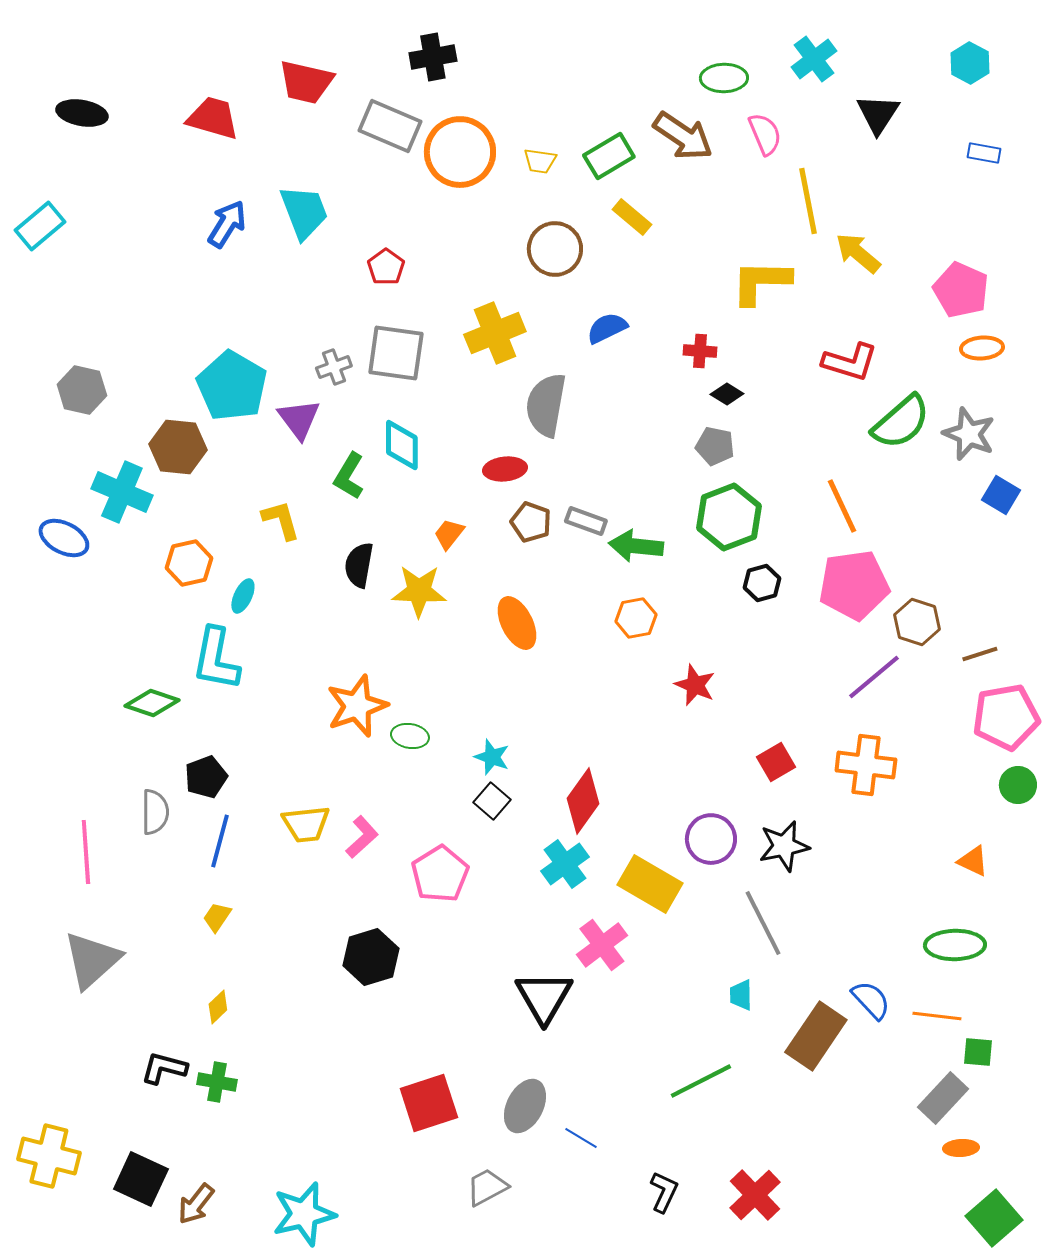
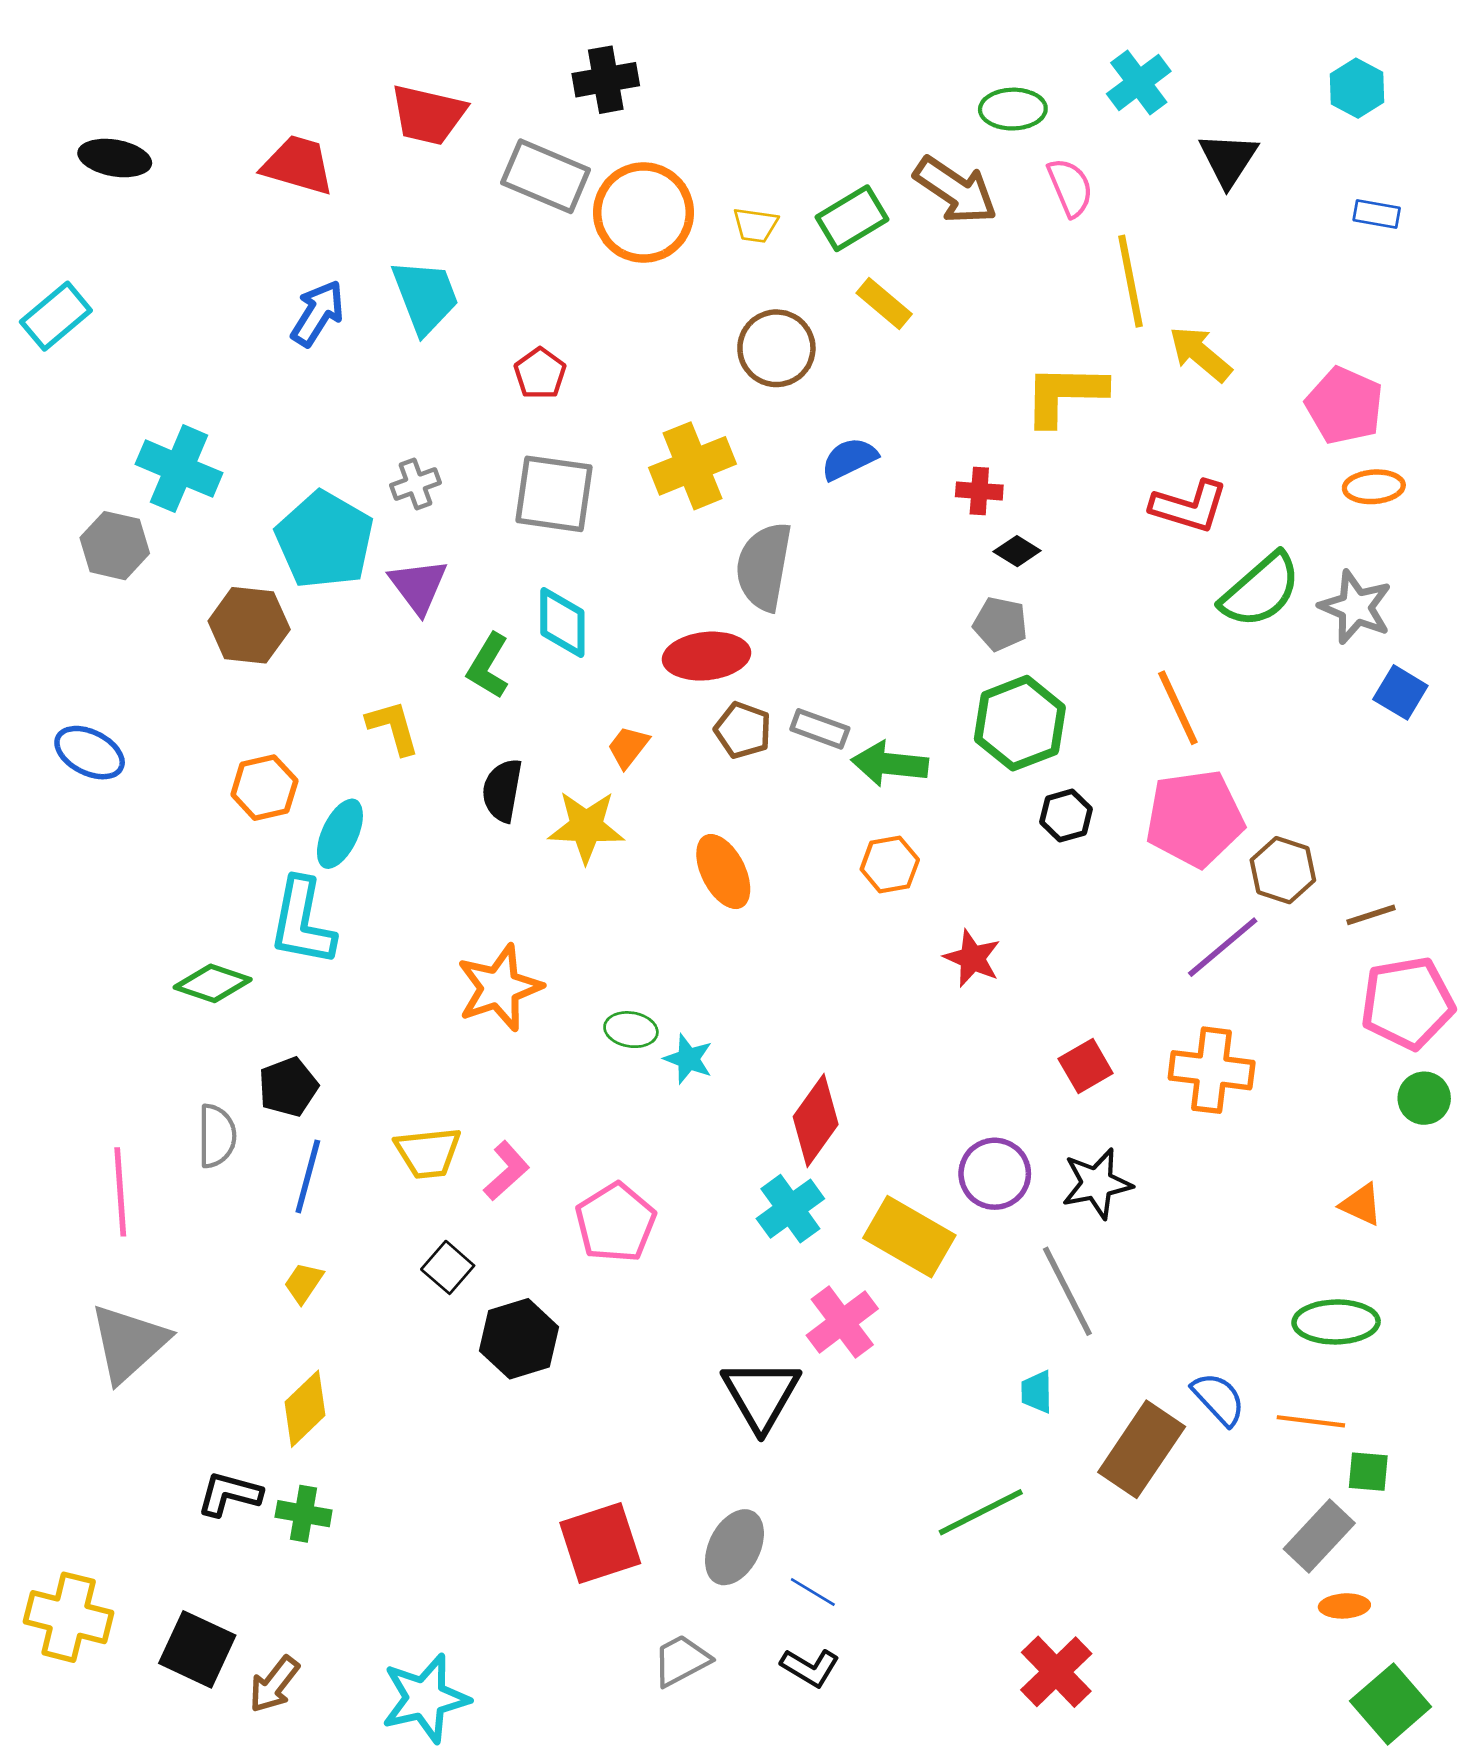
gray cross: (334, 367) -> (415, 484), moved
red ellipse: (505, 469) -> (706, 656), size x1.4
cyan cross: (122, 492) -> (179, 469), moved
cyan ellipse: (243, 596) -> (340, 834), size x1.4
green ellipse: (410, 736) -> (631, 1030), moved
black square: (492, 801) -> (448, 1267), moved
yellow diamond: (218, 1007) -> (305, 1409), size x1.6
black L-shape: (664, 1192) -> (810, 1668), moved, turned 96

